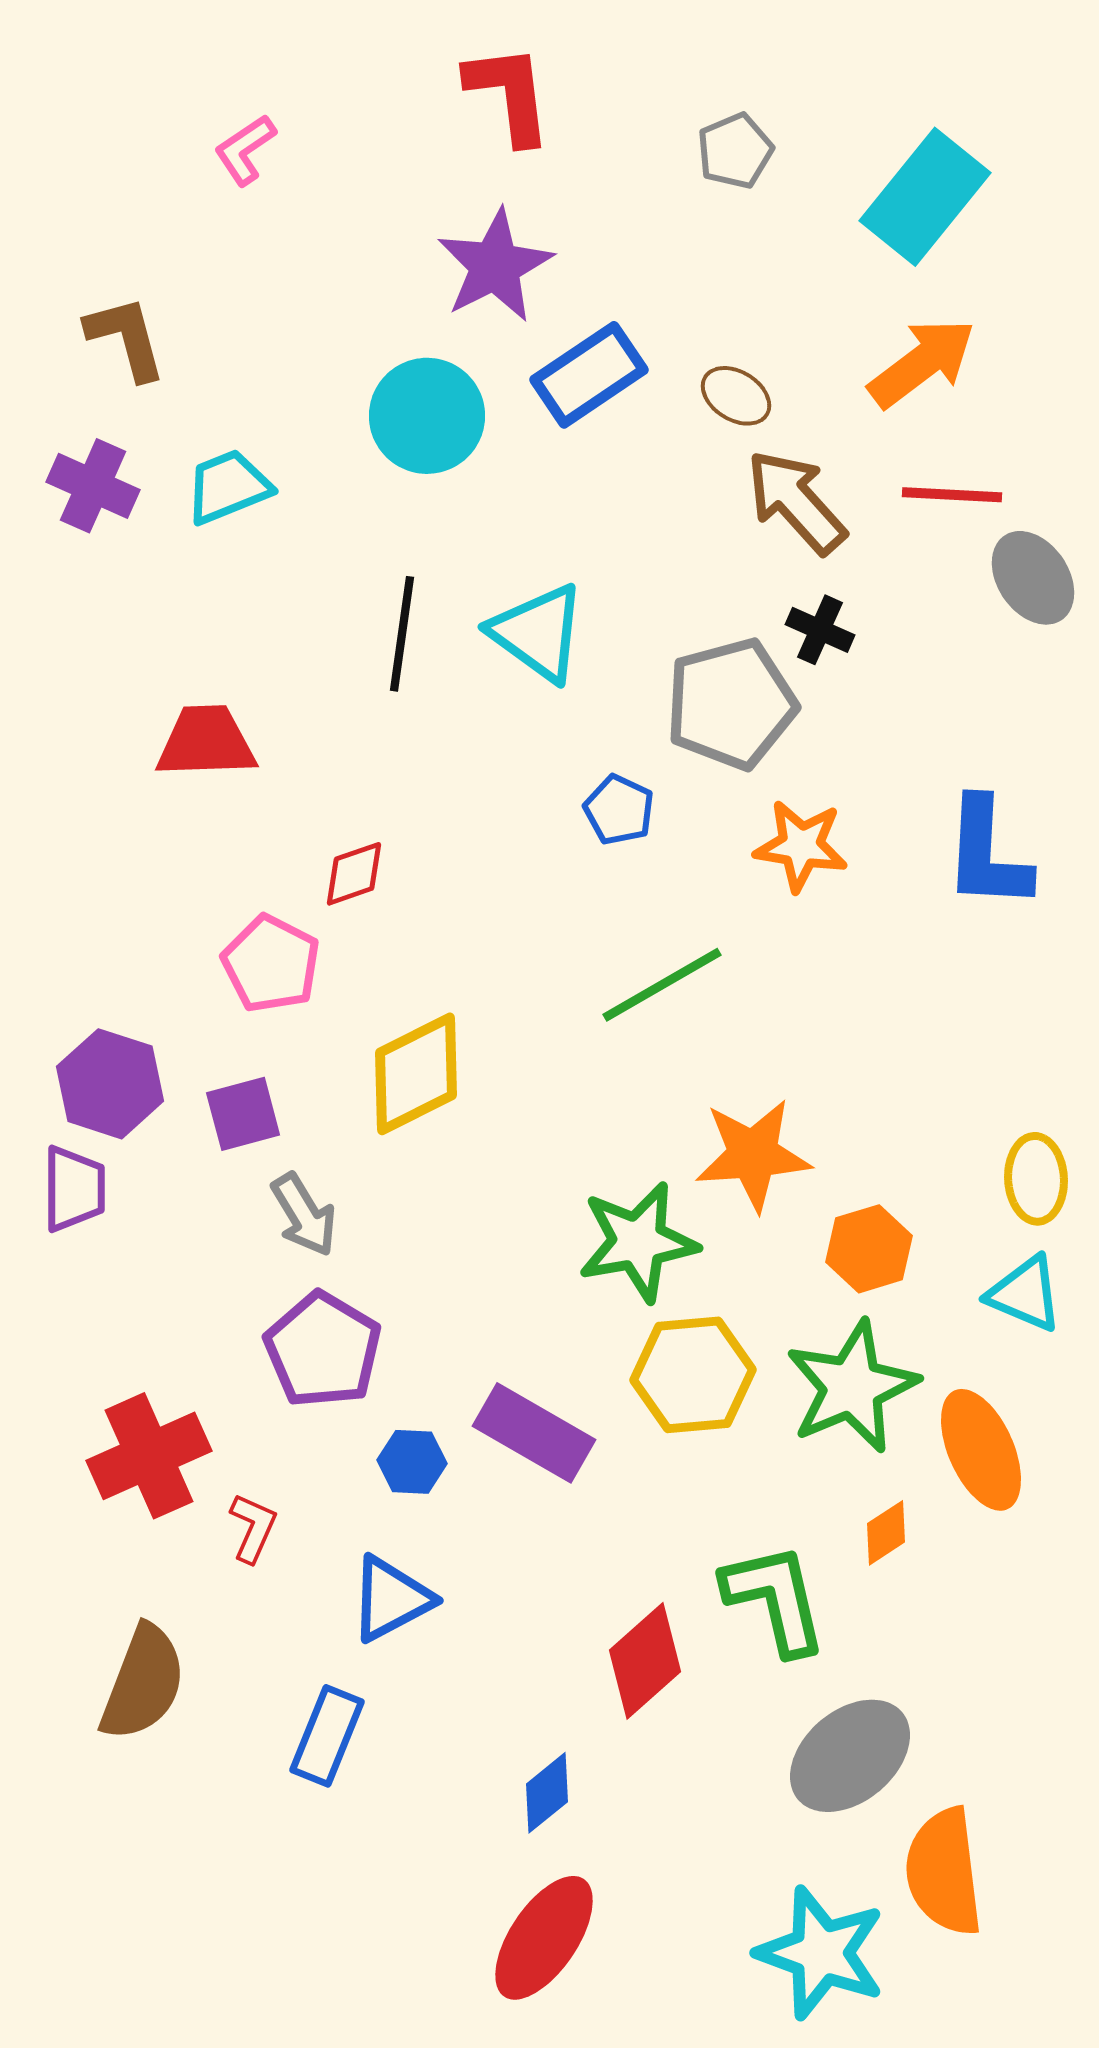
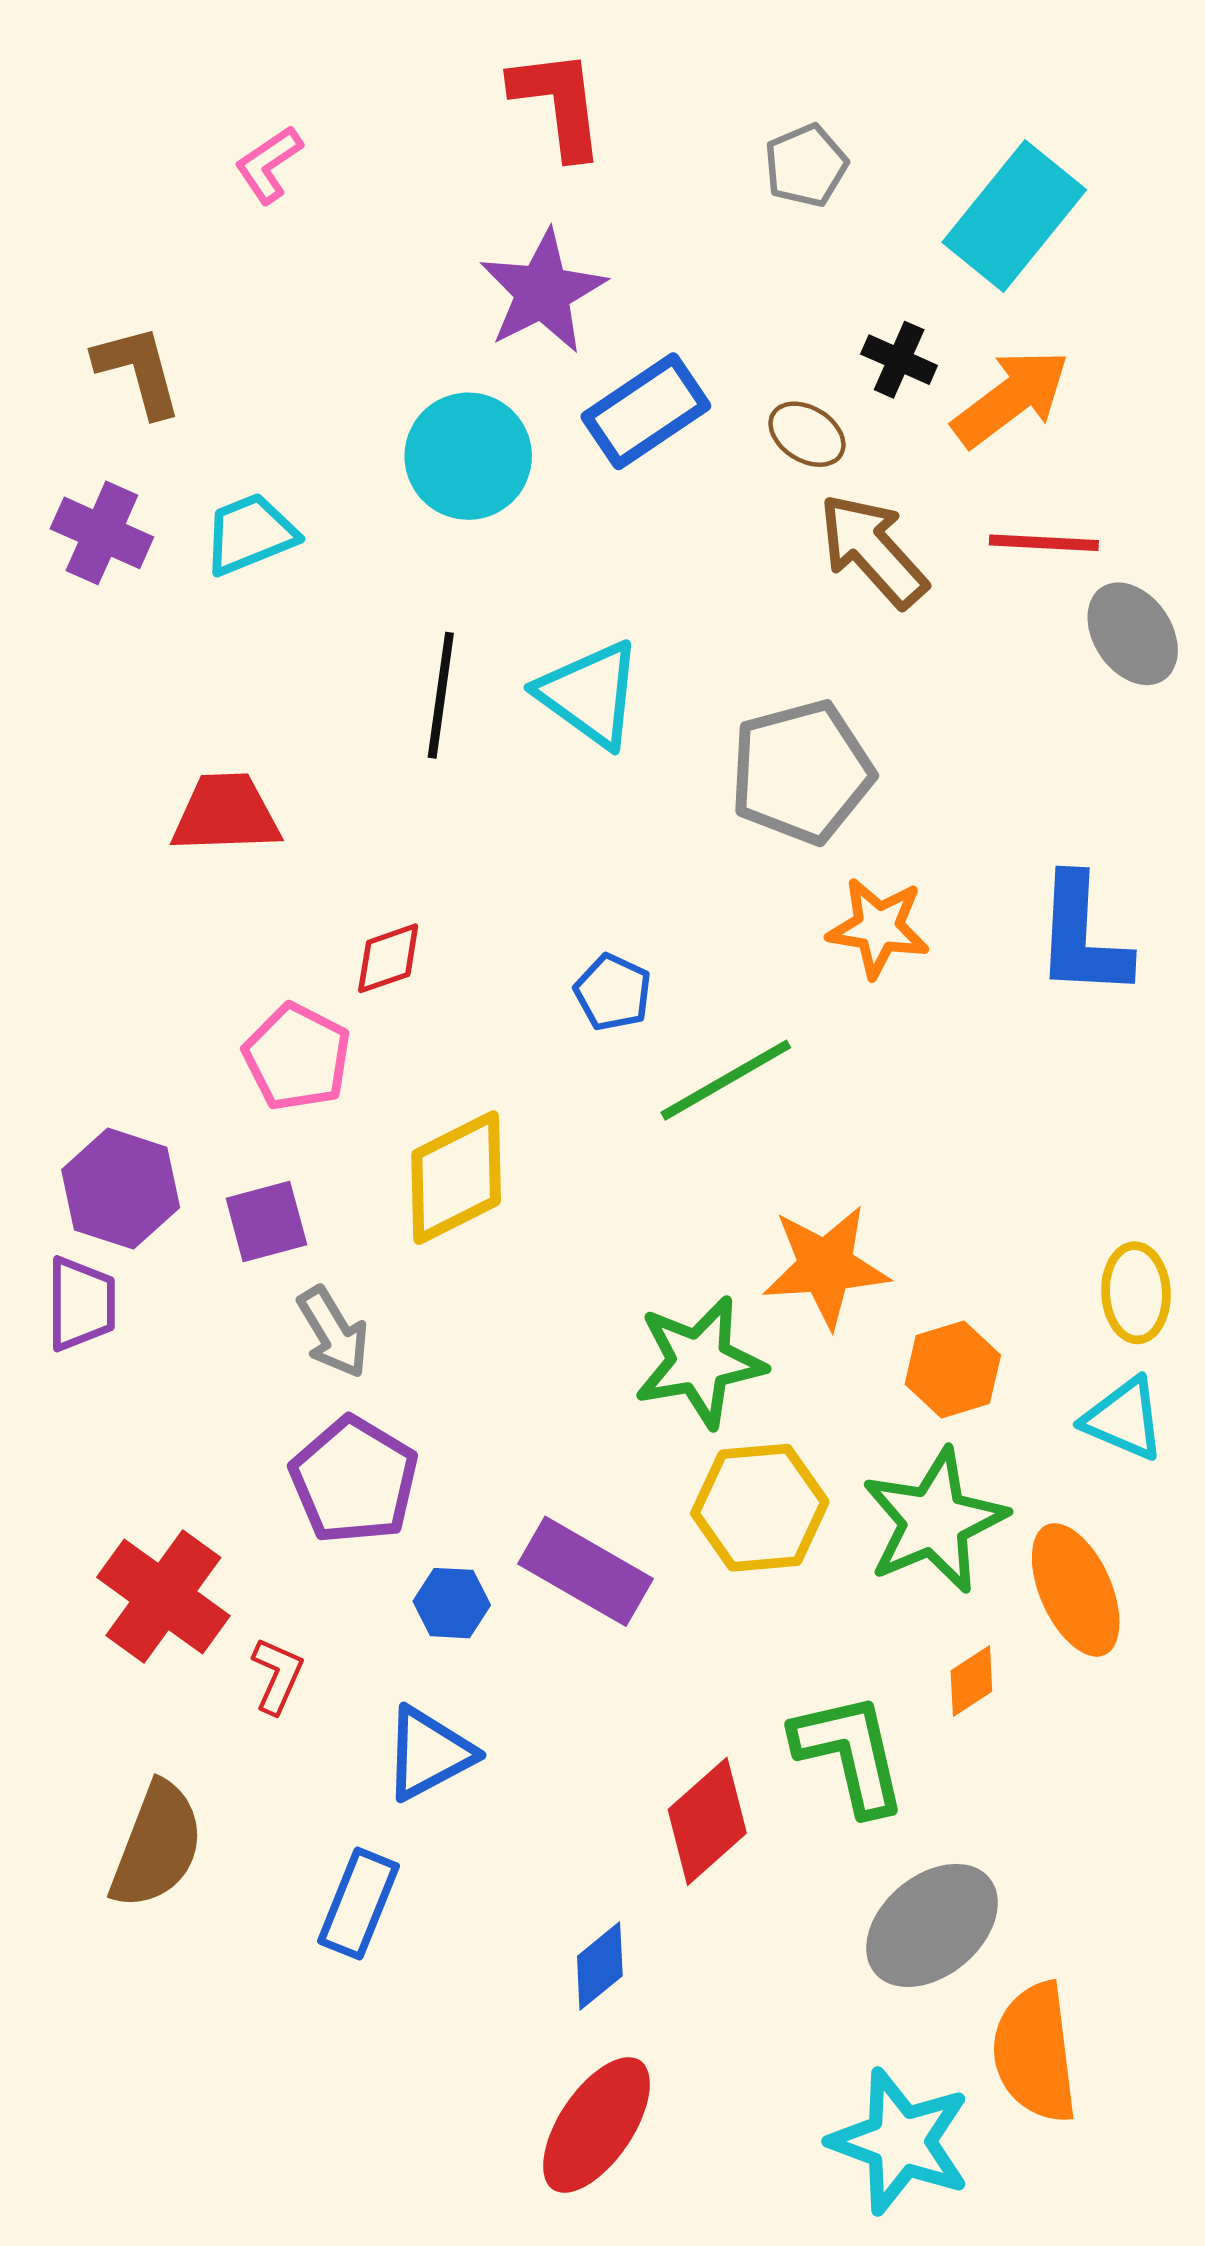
black cross: (820, 630) -> (899, 360), moved
blue pentagon: (619, 810) -> (613, 992), moved
red cross: (149, 1456) -> (163, 1597), turned -30

